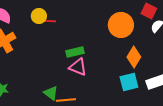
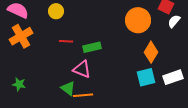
red line: (49, 21) -> (66, 41), moved
pink triangle: (78, 67) -> (82, 69), moved

